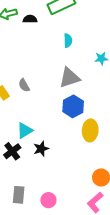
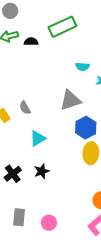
cyan semicircle: (68, 41) -> (82, 67), moved, turned 96
blue hexagon: (73, 106) -> (86, 128), moved
cyan triangle: (25, 131) -> (38, 138), moved

